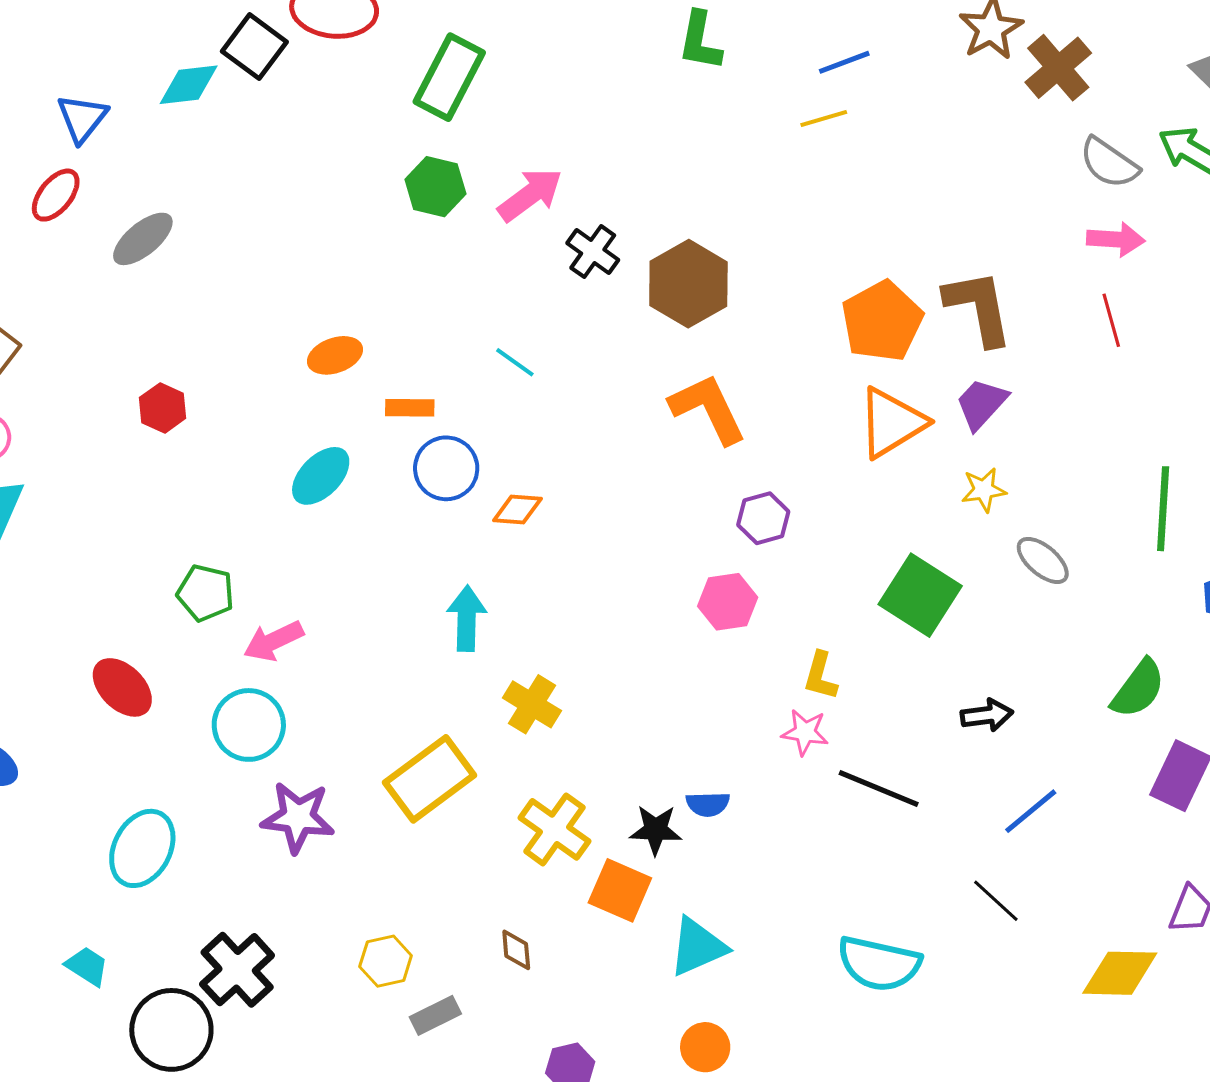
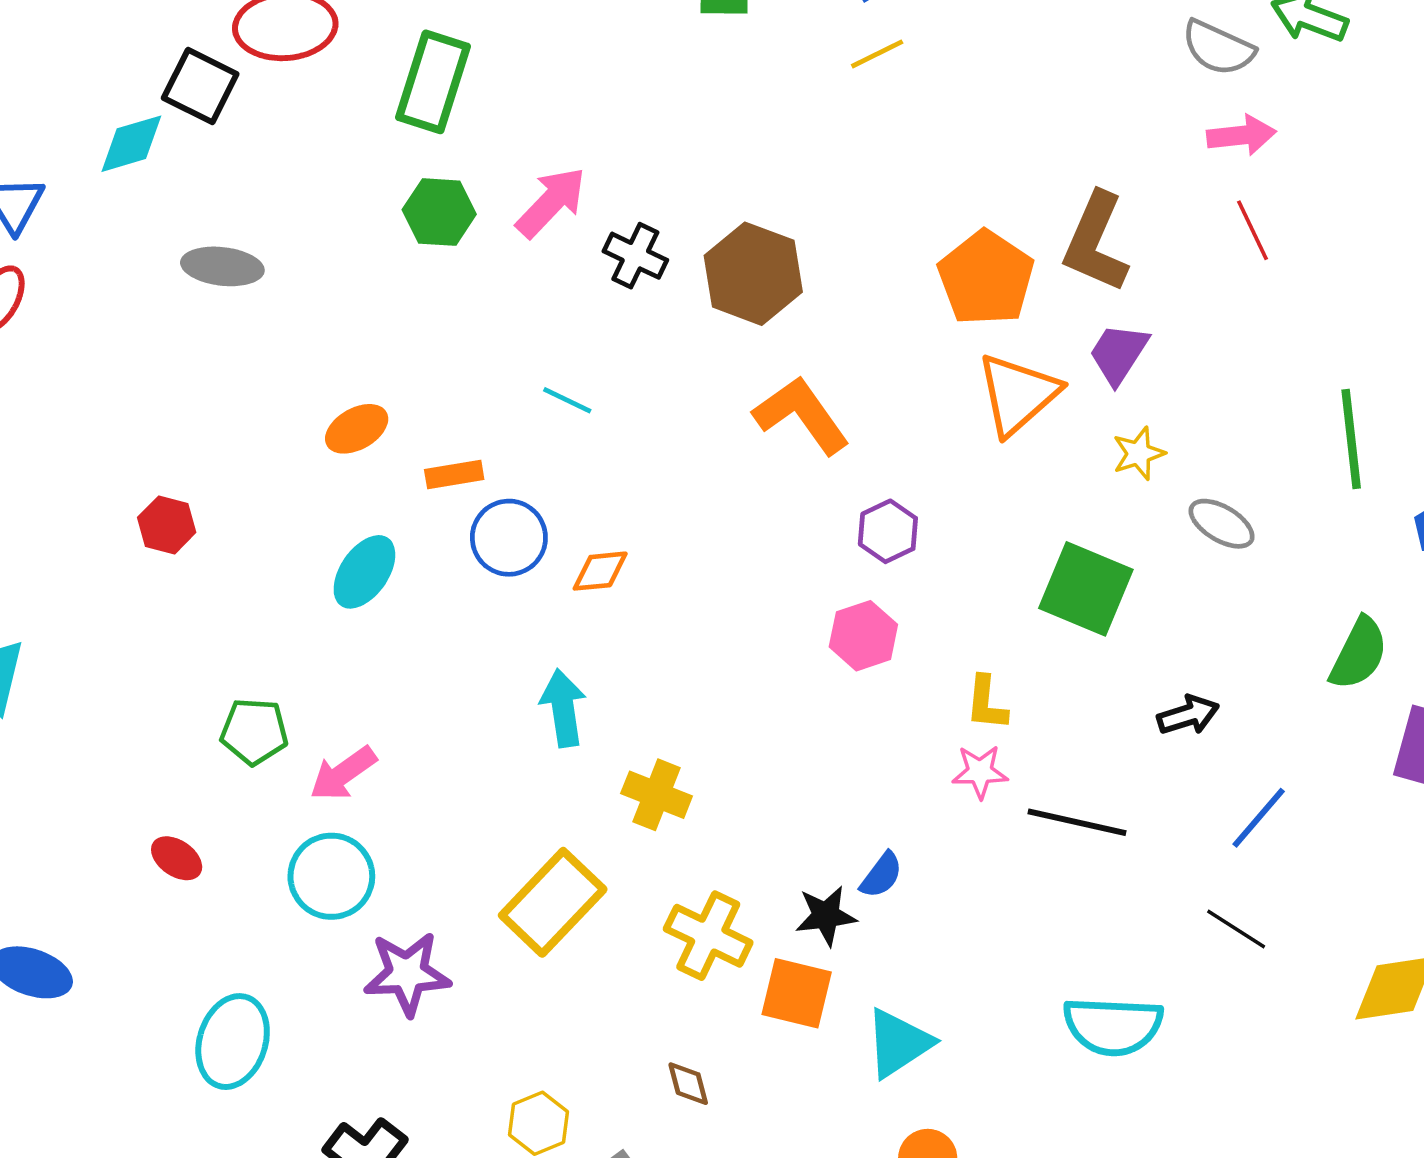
gray ellipse: (143, 239) -> (222, 266), moved, turned 56
brown L-shape: (979, 307) -> (1096, 242), turned -136
red ellipse: (122, 687) -> (177, 858), size x0.7
blue semicircle: (708, 804) -> (881, 875), turned -42

